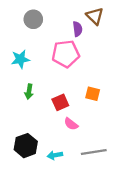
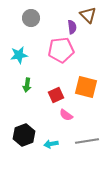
orange square: (93, 94) -> (86, 87), size x1.6

